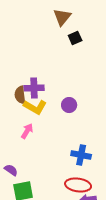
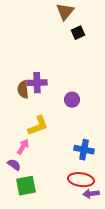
yellow L-shape: (35, 107) -> (38, 126), moved, turned -50
pink arrow: (27, 131) -> (23, 147), moved

